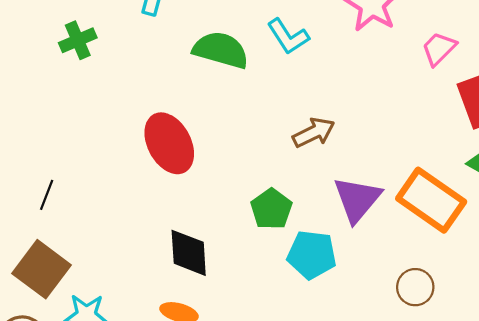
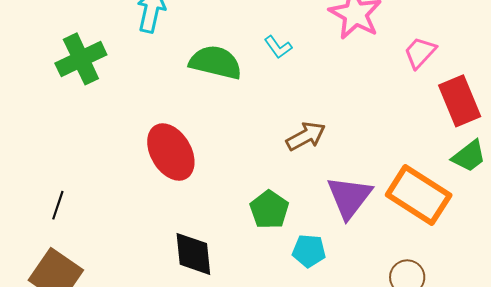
cyan L-shape: (288, 36) -> (278, 47), size x0.7
green cross: (78, 40) -> (81, 59), size x1.4
cyan pentagon: (312, 255) -> (309, 251), size x0.7

